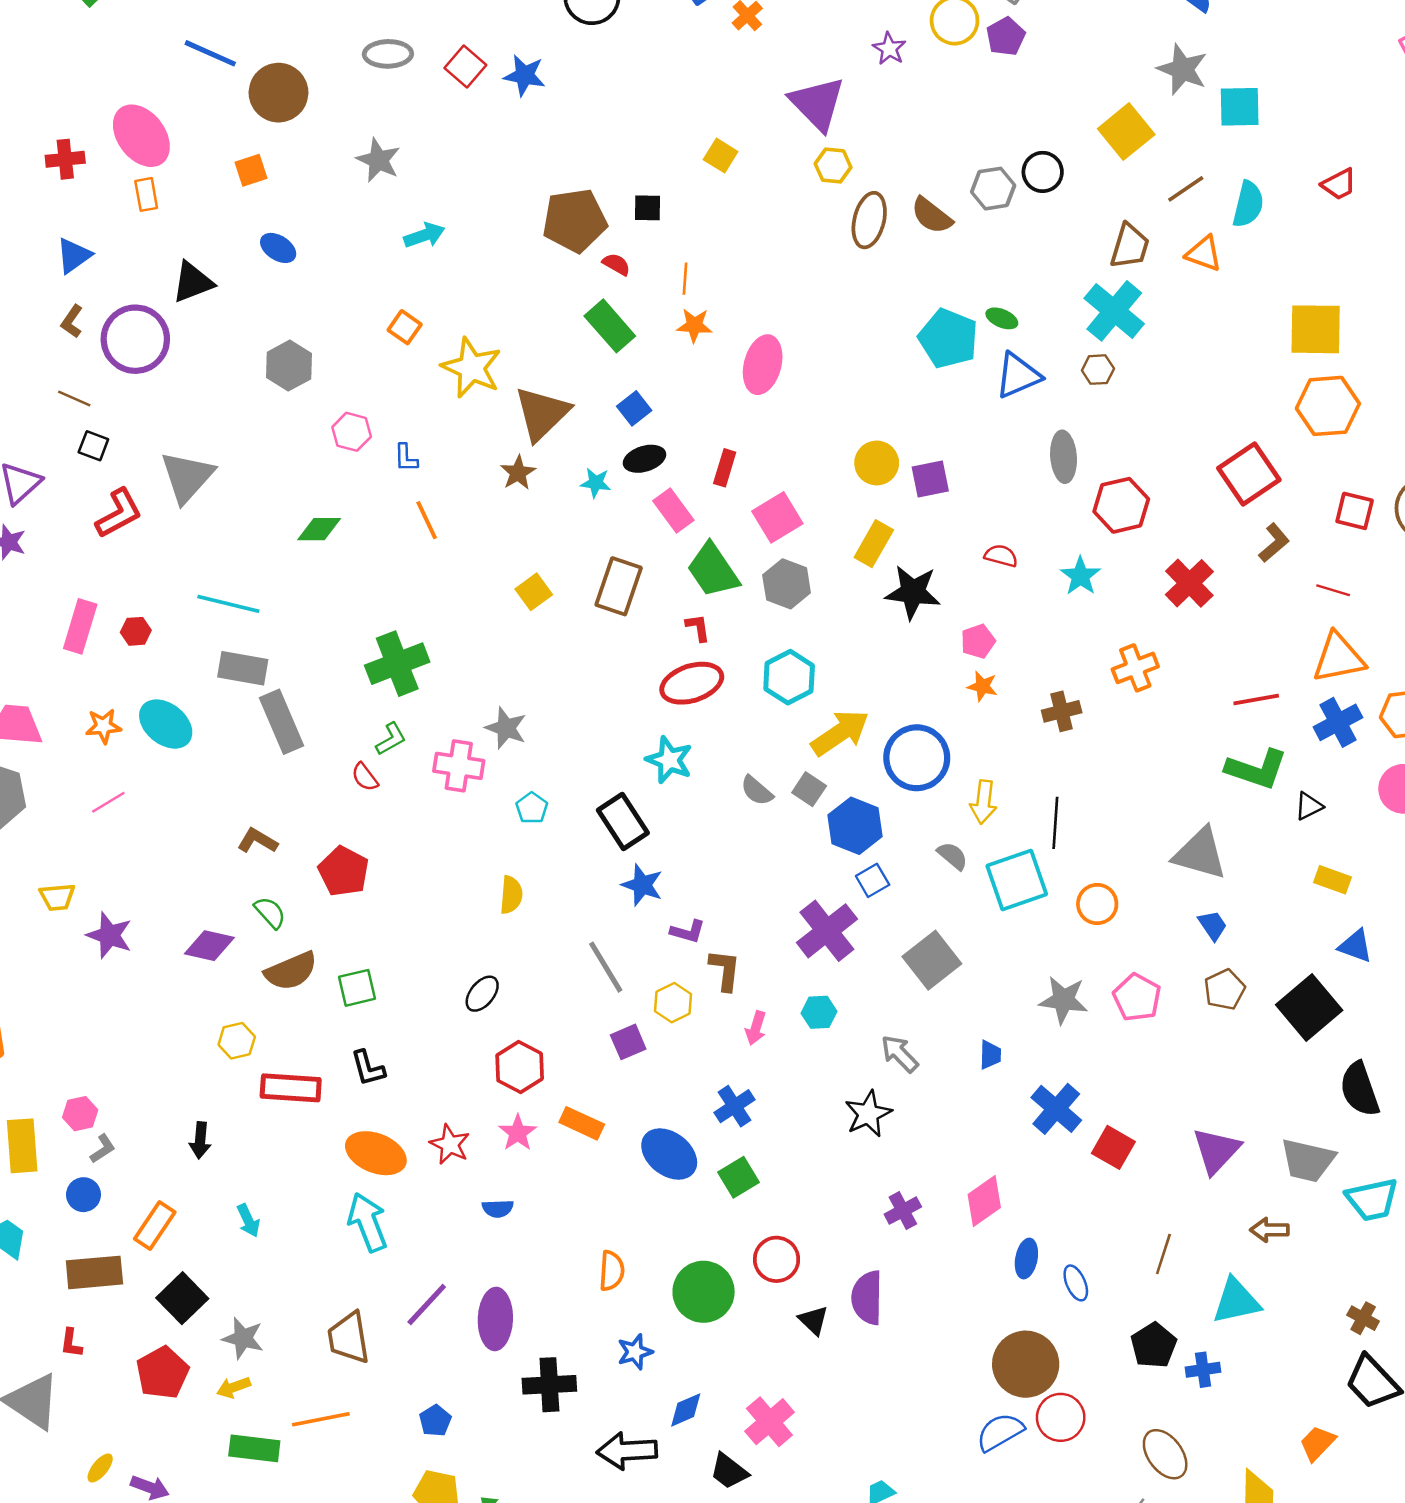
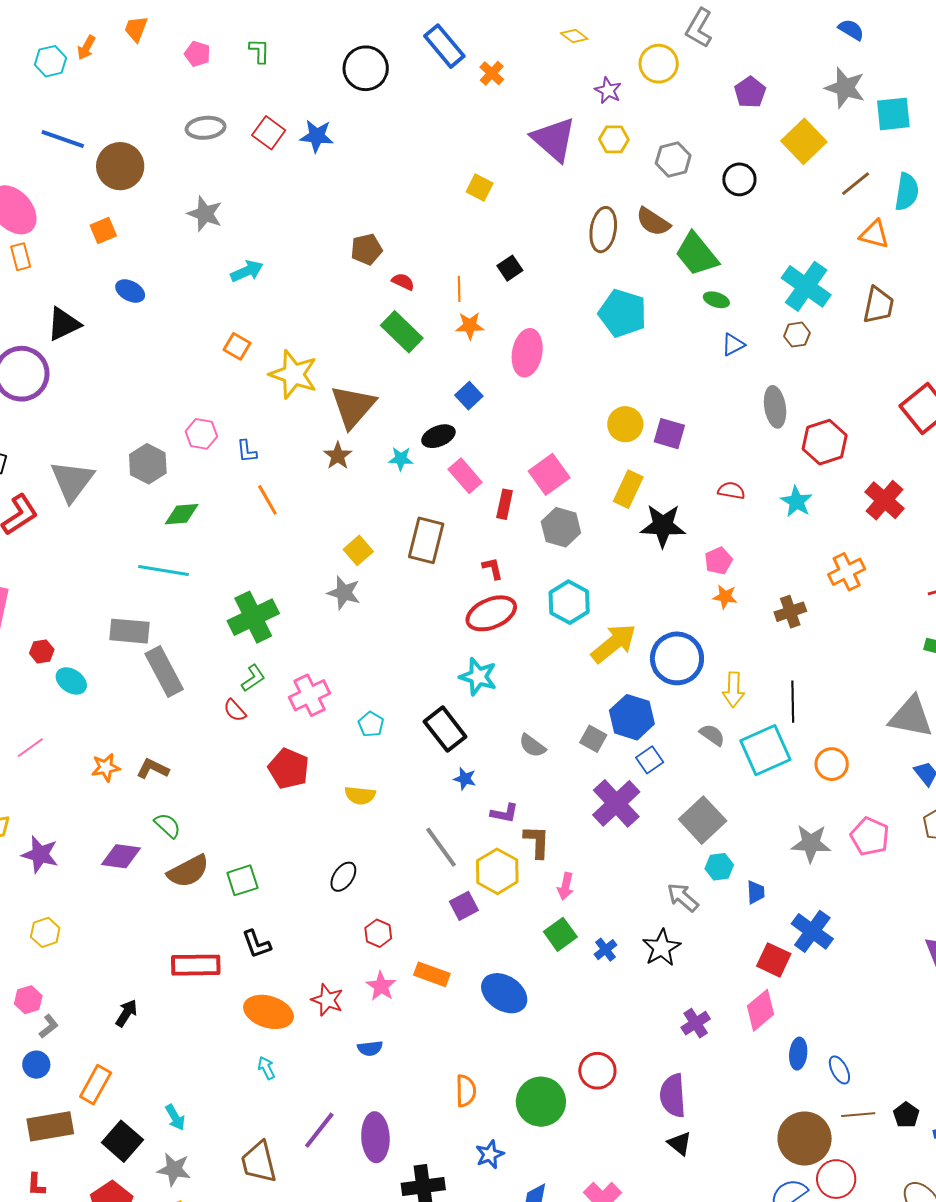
purple pentagon: (1006, 36) -> (750, 92), moved
yellow hexagon: (833, 165) -> (614, 139), moved
gray hexagon: (993, 189) -> (673, 159), moved
black square: (647, 208) -> (510, 268), moved, turned -30
brown pentagon: (575, 220) -> (367, 249), size x0.6
brown trapezoid: (1130, 246) -> (878, 305), moved
cyan pentagon: (948, 338) -> (623, 313), moved
gray hexagon: (289, 366) -> (148, 464), moved
blue triangle: (1018, 375) -> (733, 345), size x0.6
blue square: (634, 408) -> (469, 396), moved
red rectangle: (725, 468) -> (505, 504), moved
purple square: (930, 479) -> (669, 434), turned 32
green trapezoid: (713, 570) -> (697, 254), moved
cyan line: (228, 604) -> (164, 570), moved
red hexagon: (136, 631) -> (42, 651), moved
cyan ellipse: (166, 724) -> (71, 681), size x0.7
orange star: (103, 726) -> (106, 767), moved
gray star: (506, 728) -> (344, 593), moved
pink cross: (459, 766) -> (310, 695), turned -30
gray square: (809, 789) -> (593, 739), moved
gray semicircle: (757, 791) -> (532, 746), moved
red pentagon: (344, 871) -> (289, 769), moved
blue star: (642, 885) -> (465, 779), size x0.7
yellow semicircle: (511, 895) -> (360, 795), turned 96
yellow hexagon: (673, 1003) -> (497, 871), size x1.4
cyan hexagon: (819, 1012) -> (719, 867), moved
yellow hexagon: (237, 1041) -> (45, 932), moved
red hexagon: (520, 1067) -> (378, 933), size x0.7
blue cross: (734, 1106) -> (606, 950), moved, size x0.7
black arrow: (200, 1140) -> (126, 1013), turned -148
red square: (1113, 1147) -> (774, 960), moved
green square: (738, 1177) -> (560, 934), moved
cyan arrow: (248, 1221) -> (175, 1117), moved
cyan arrow: (368, 1222) -> (266, 1068), size x0.5
brown line: (1163, 1254) -> (858, 1115), moved, turned 72
black triangle: (814, 1320) -> (680, 1143), moved
black pentagon: (1154, 1345) -> (906, 1115), size x0.7

